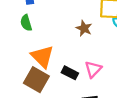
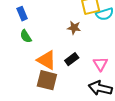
pink triangle: (93, 69) -> (100, 64), moved
black rectangle: (70, 73) -> (72, 59), moved, turned -48

